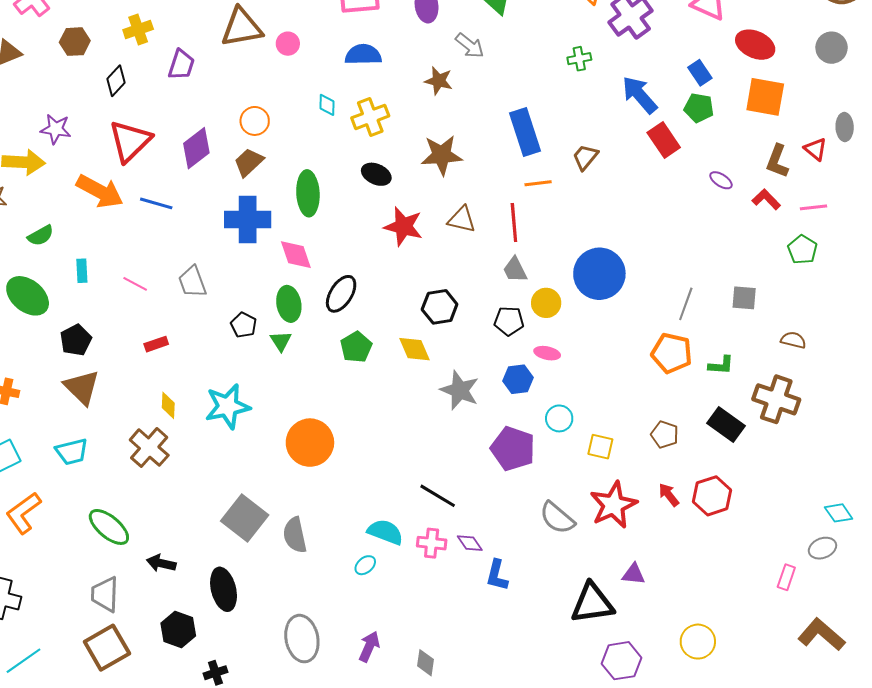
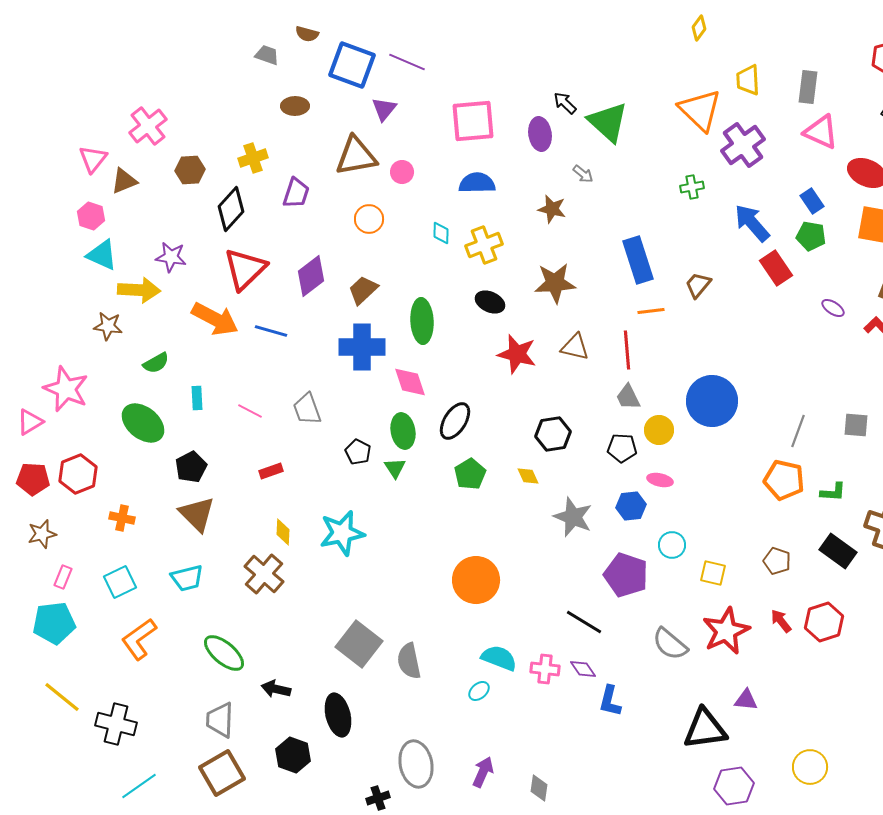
gray arrow: (470, 46) -> (583, 174), size x0.7
black diamond: (116, 81) -> (231, 209), size x1.4
orange circle: (255, 121) -> (369, 219), moved
yellow diamond: (414, 349) -> (528, 476), size x0.7
orange circle: (310, 443) -> (476, 580), moved
black line: (438, 496) -> (584, 622), moved
black cross: (215, 673) -> (378, 798), moved

